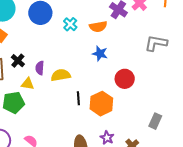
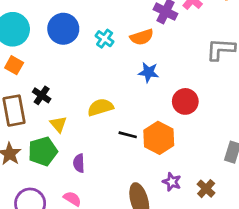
purple semicircle: (40, 68) -> (79, 163), moved
yellow triangle: (28, 84) -> (58, 124), turned 48
black line: (78, 98) -> (128, 135), turned -64

